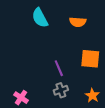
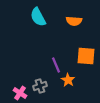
gray cross: (61, 90) -> (40, 86), moved
orange star: (92, 95) -> (68, 80), moved

